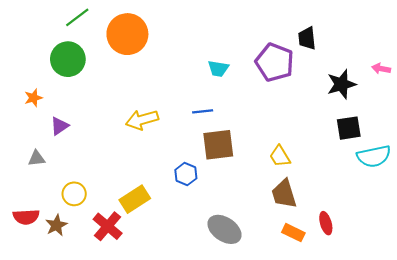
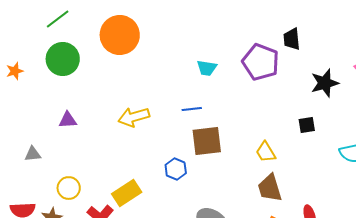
green line: (77, 17) -> (58, 19), moved
orange star: (33, 98) -> (15, 71), moved
purple triangle: (60, 126) -> (68, 120), moved, turned 30
black square: (349, 128) -> (307, 125), moved, size x0.7

